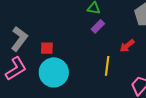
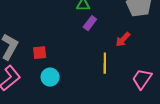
cyan circle: (54, 72) -> (50, 77), size x0.6

